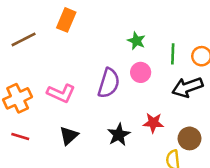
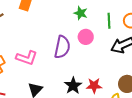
red star: (153, 123) -> (94, 86), moved

